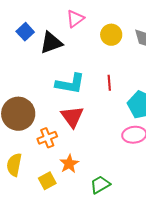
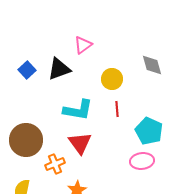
blue square: (25, 32) -> (27, 70), moved
yellow circle: (111, 35) -> (112, 79), moved

